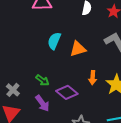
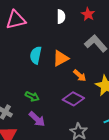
orange arrow: (93, 78) -> (80, 76), moved, turned -40
purple diamond: (67, 92) -> (73, 99), moved

